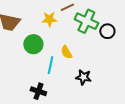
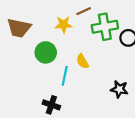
green cross: (86, 21) -> (105, 27), turned -35
black star: (83, 77) -> (119, 89), moved

